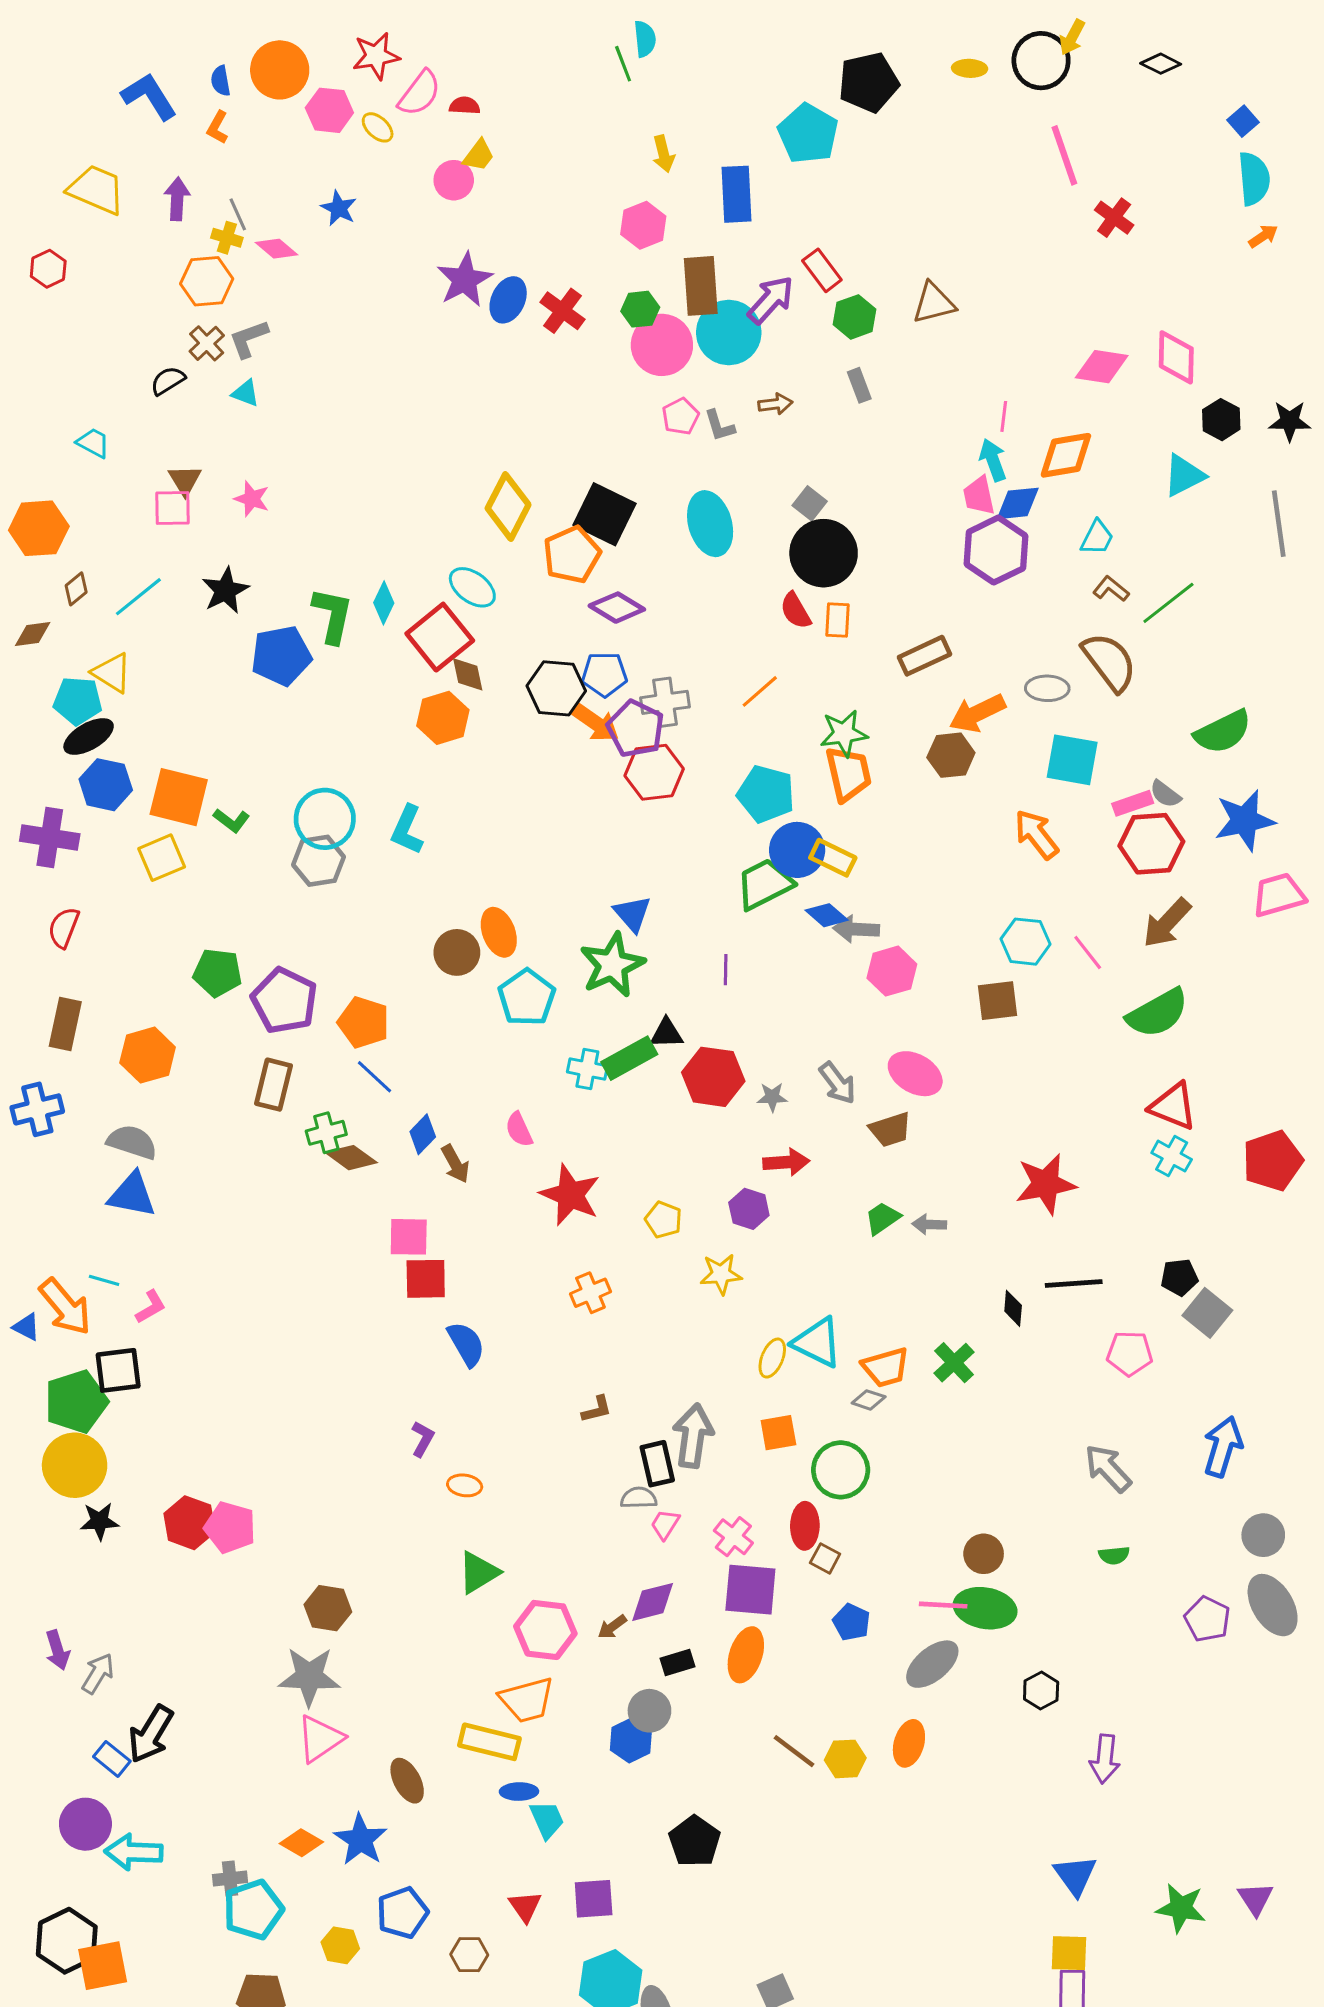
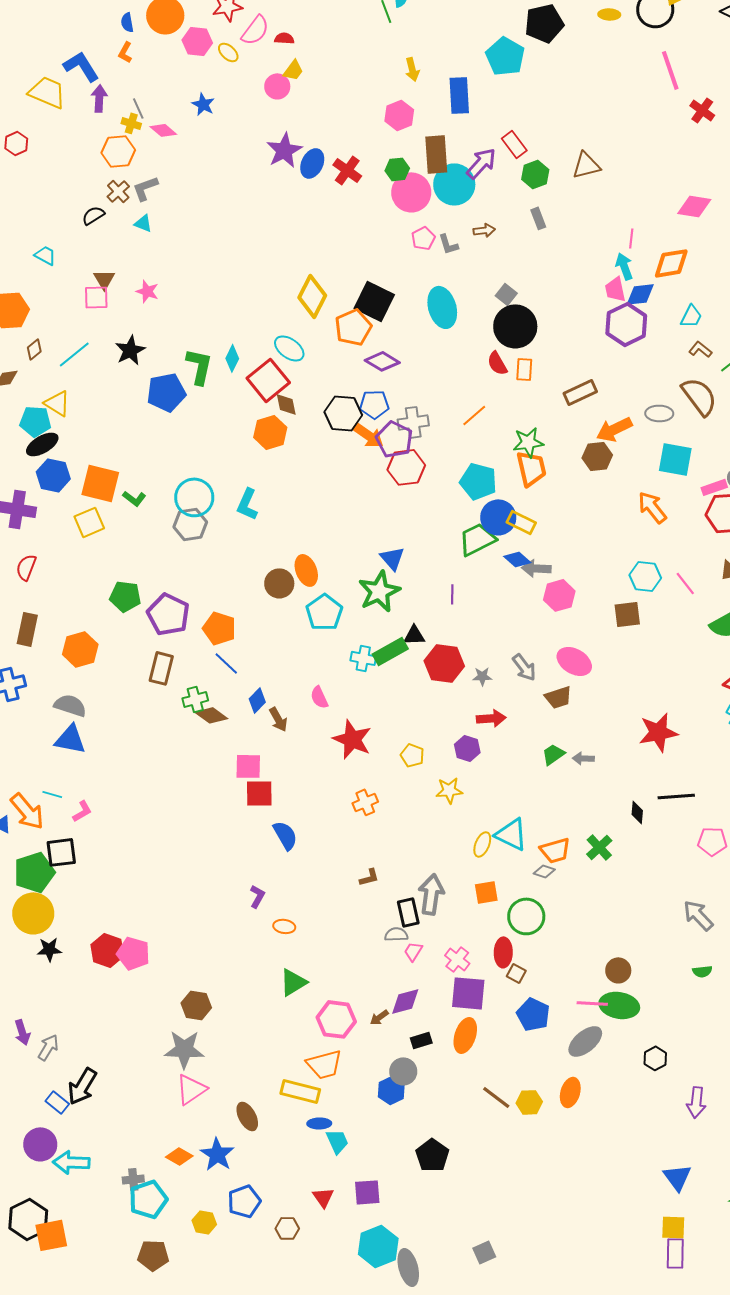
blue L-shape: (149, 96) -> (81, 66), moved
blue pentagon: (851, 1622) -> (533, 1014), size x1.4

